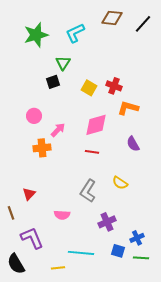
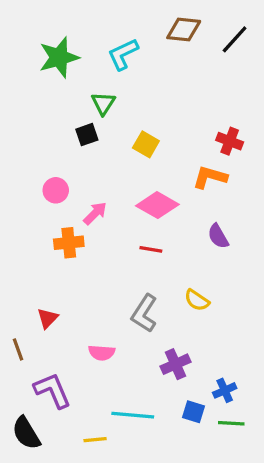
red cross: (114, 86) -> (230, 141), moved
pink diamond: (96, 125) -> (157, 205), turned 45

